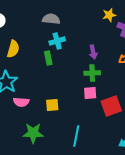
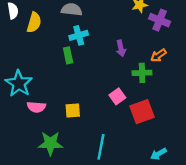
yellow semicircle: (13, 49) -> (34, 22), moved
green cross: (92, 73) -> (142, 73), moved
pink square: (90, 93) -> (117, 96), turned -32

